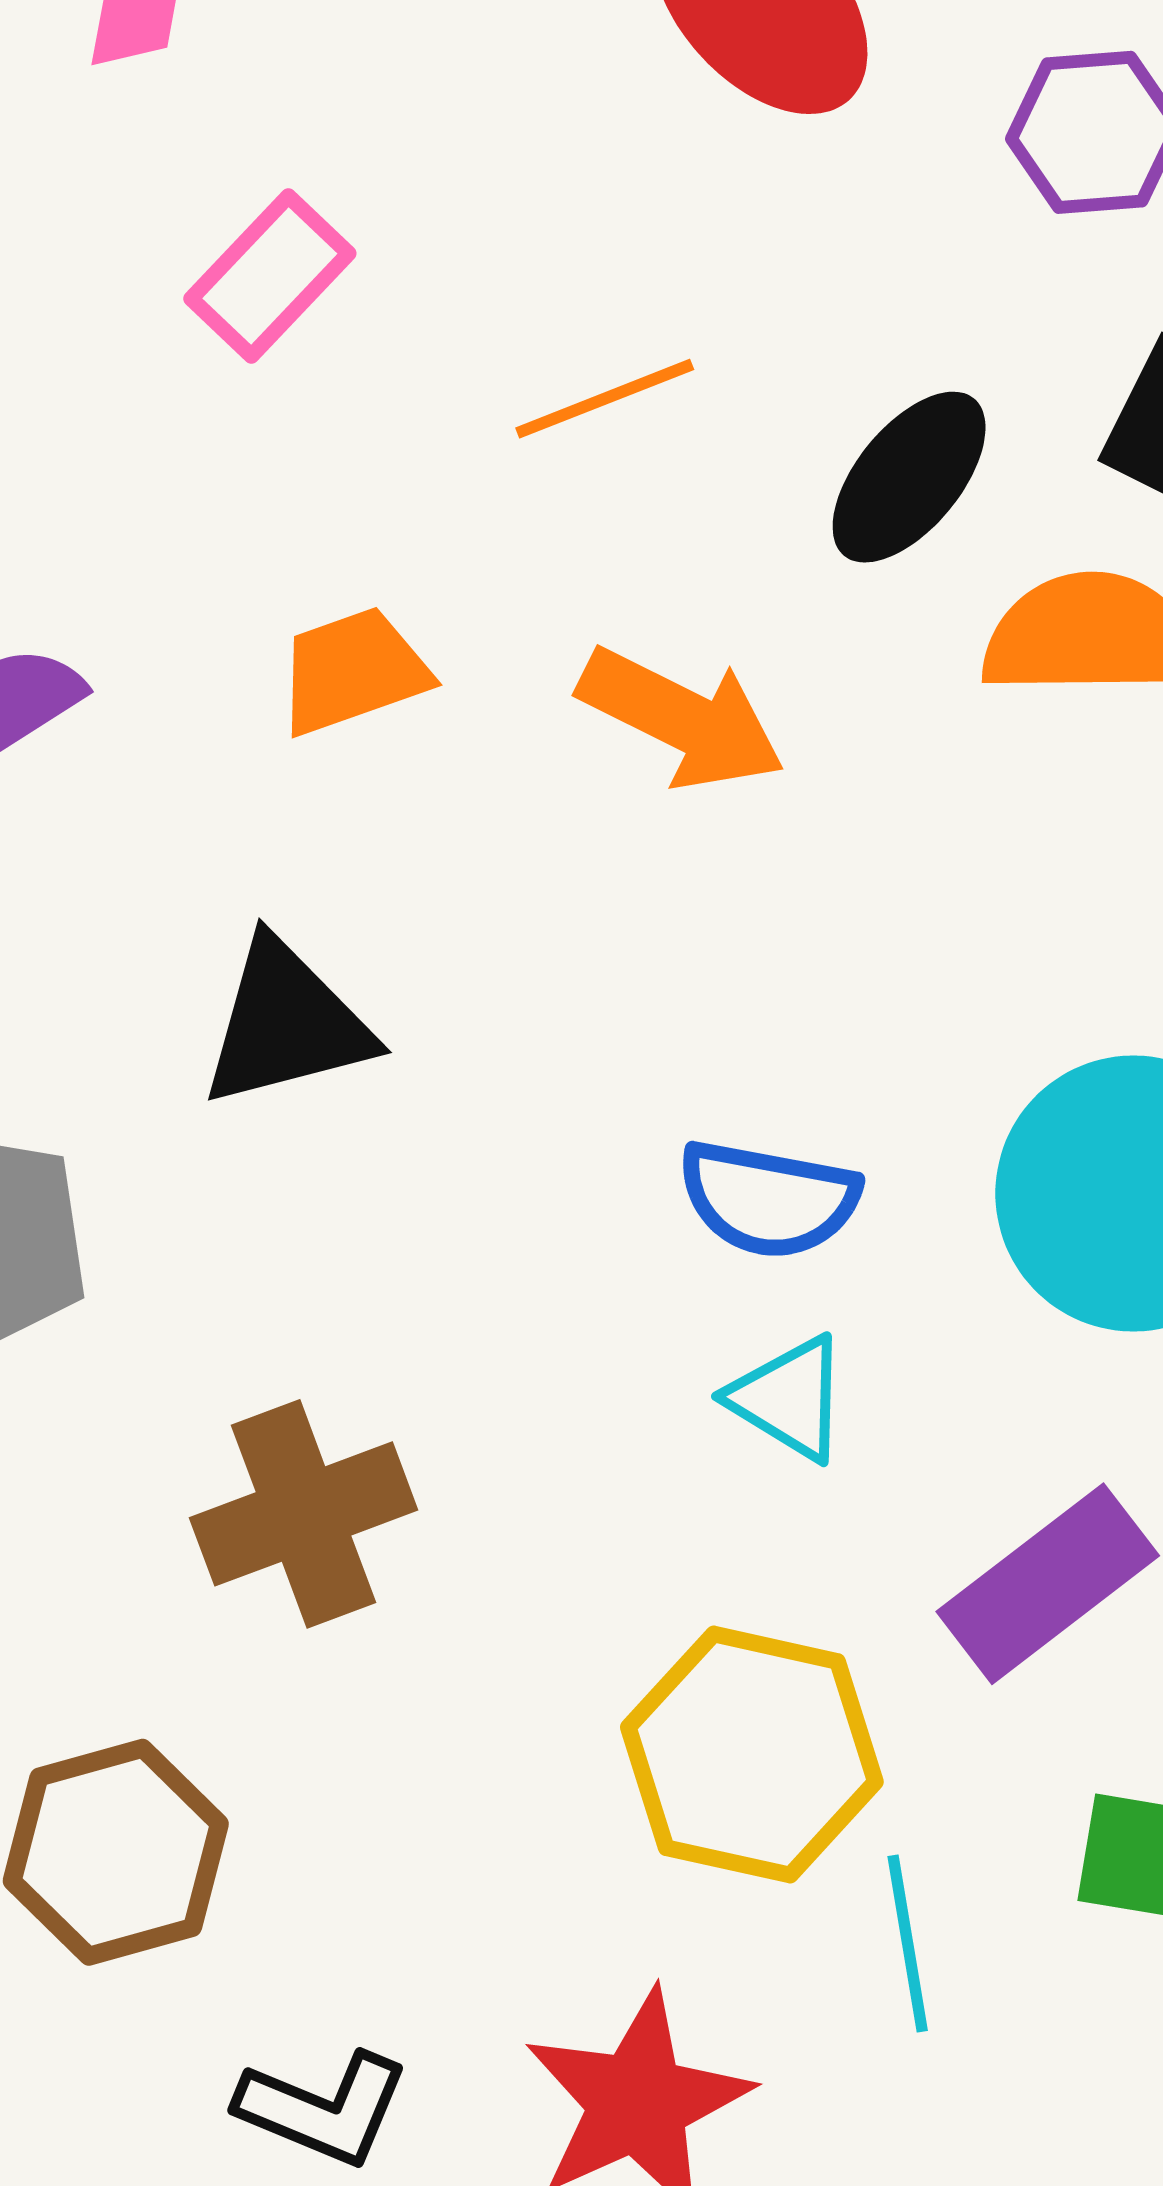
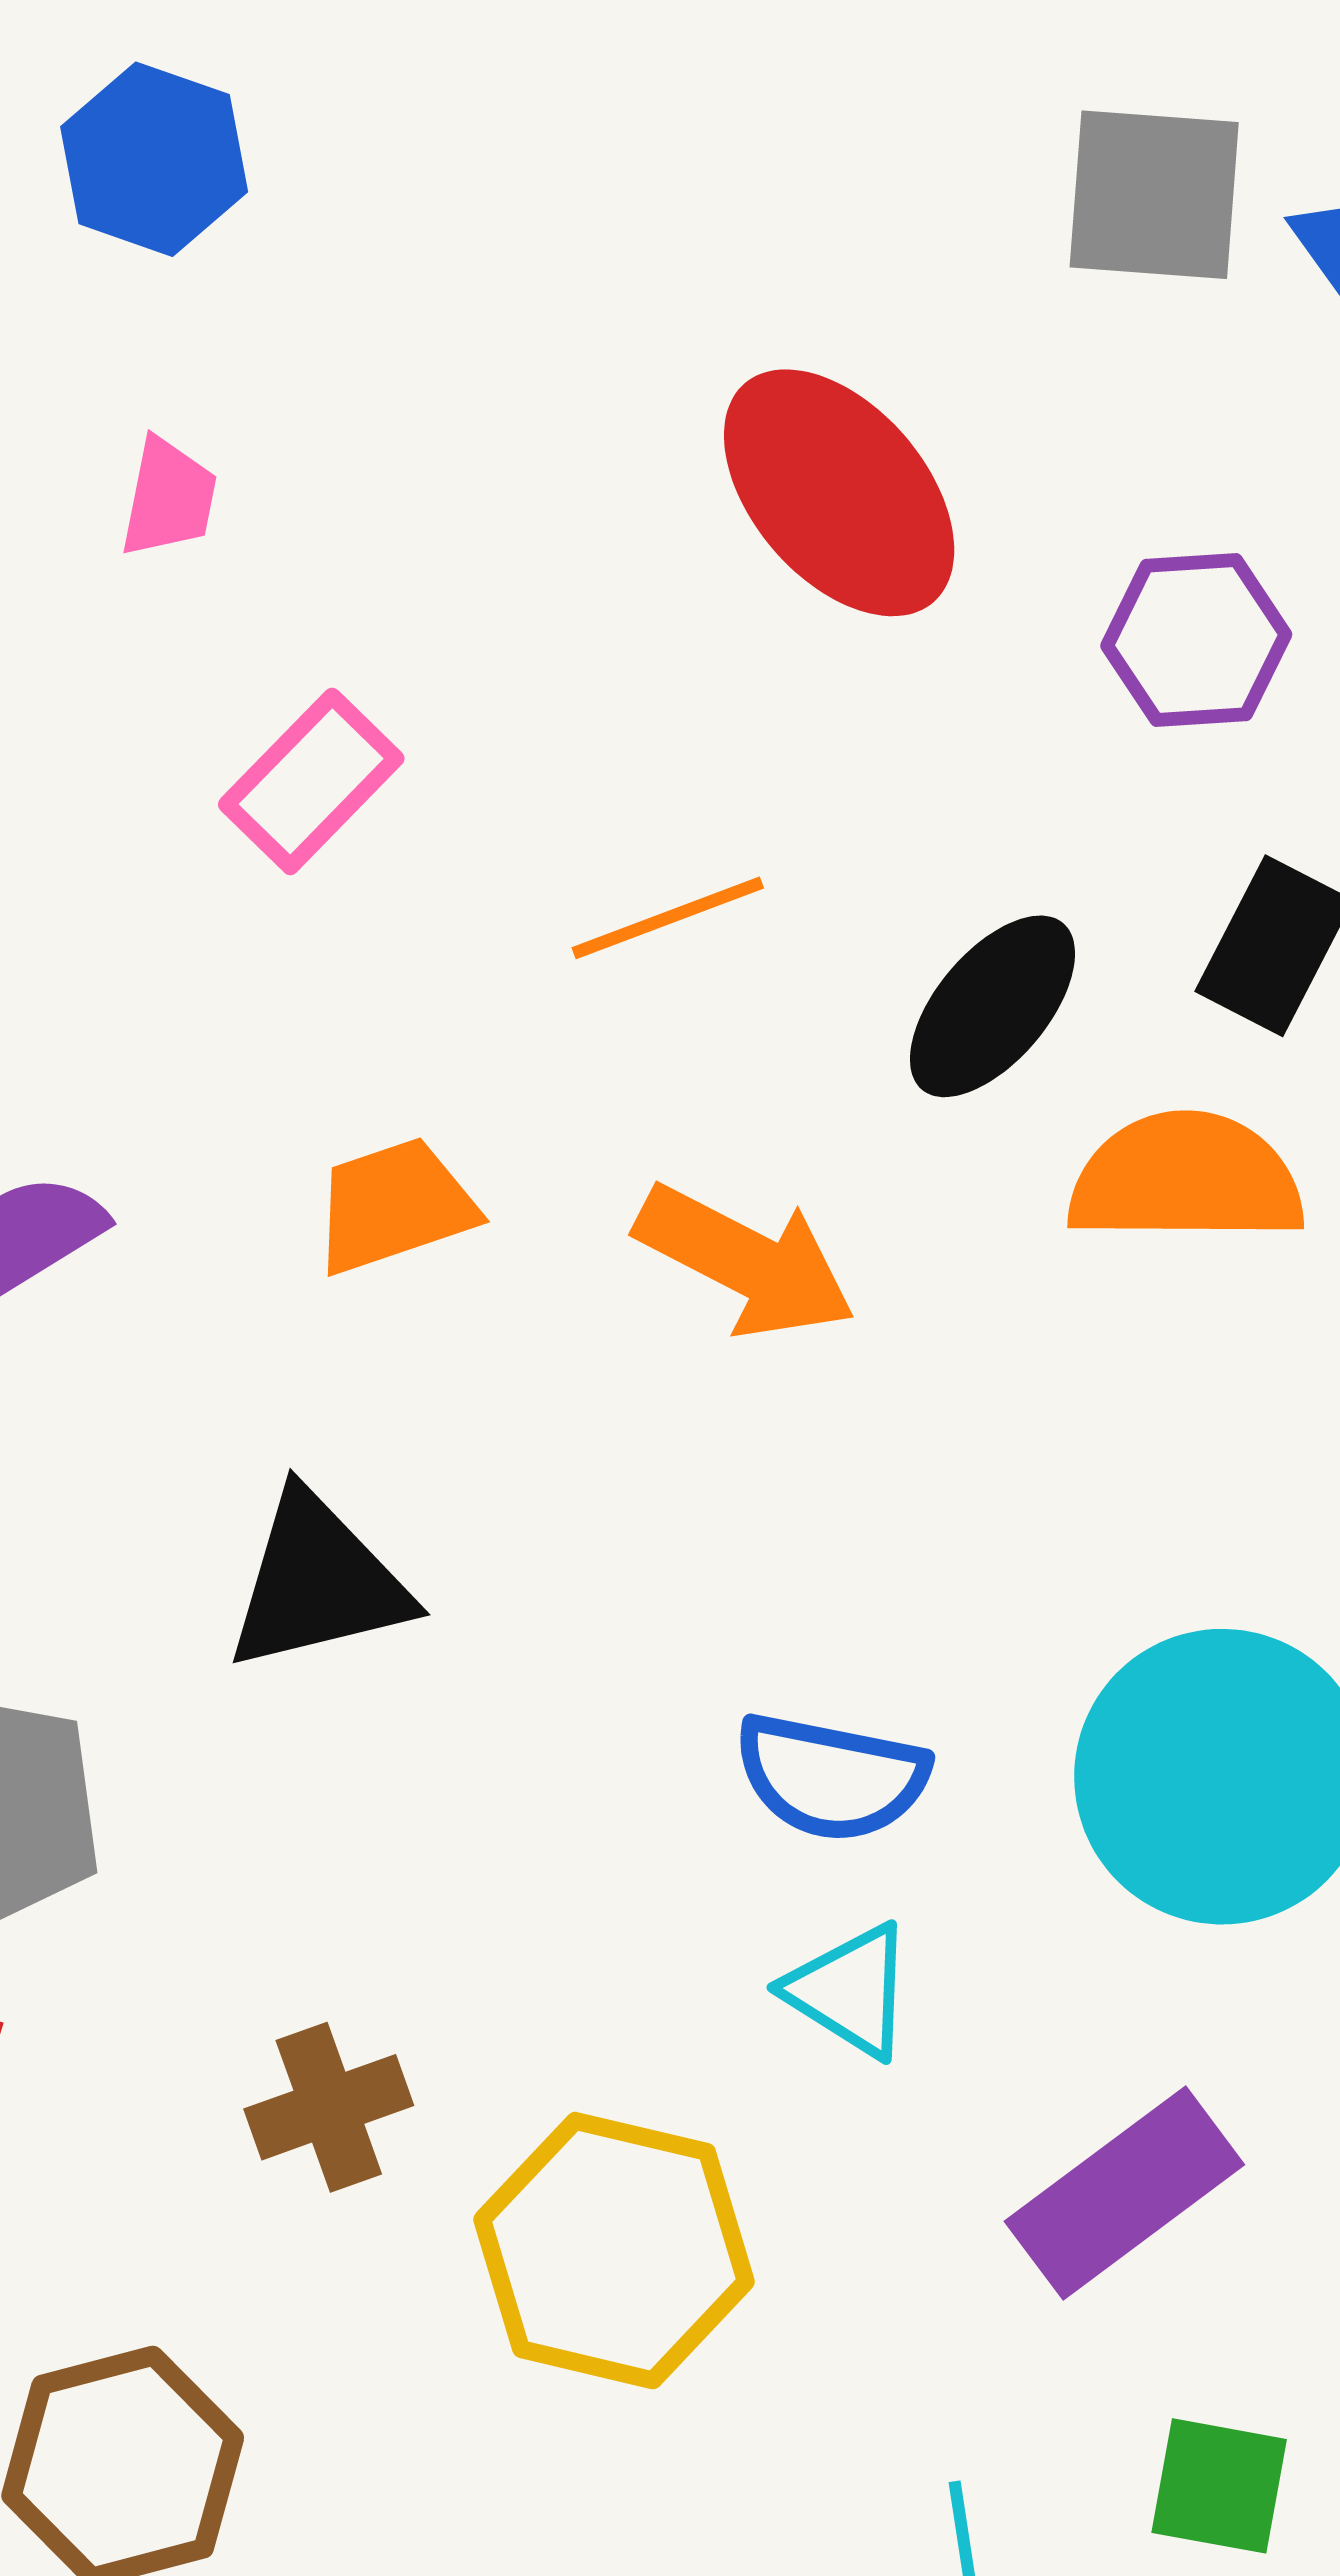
brown cross: (304, 1514) -> (329, 2107), size x0.7
yellow hexagon: (752, 1755) -> (614, 2251), moved

